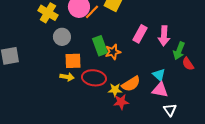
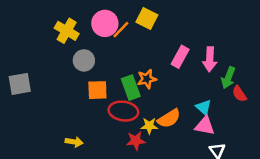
green rectangle: (100, 46) -> (131, 88), moved
yellow arrow: (67, 77) -> (74, 142), moved
red star: (121, 102) -> (136, 141), moved

